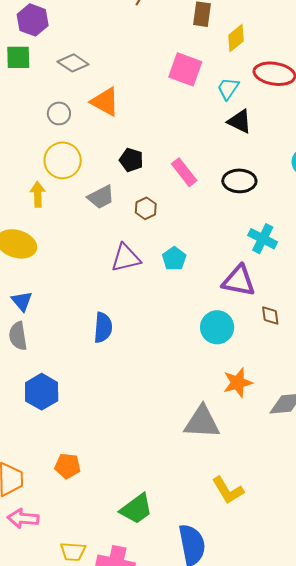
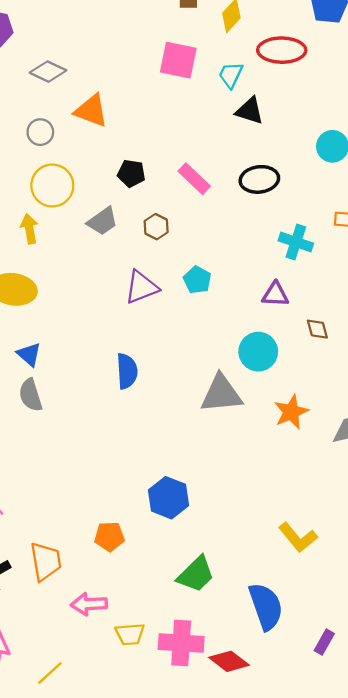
purple triangle: (239, 281) -> (275, 294), size x0.7
blue hexagon: (42, 392) -> (169, 498), moved
gray triangle: (202, 422) -> (221, 394), moved
pink arrow: (23, 518) -> (89, 604), moved

